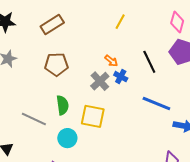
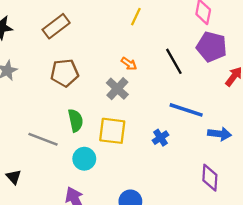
blue cross: (121, 77) -> (161, 138), moved, turned 32

